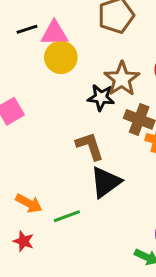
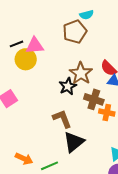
yellow circle: (61, 57) -> (26, 59), moved
black star: (101, 97) -> (68, 86), turned -30

